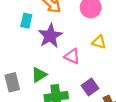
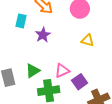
purple star: (50, 36) -> (43, 35), size x0.7
pink triangle: (72, 56) -> (62, 71), moved, turned -49

